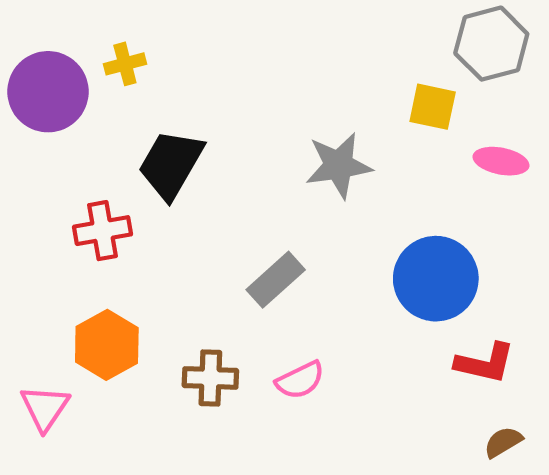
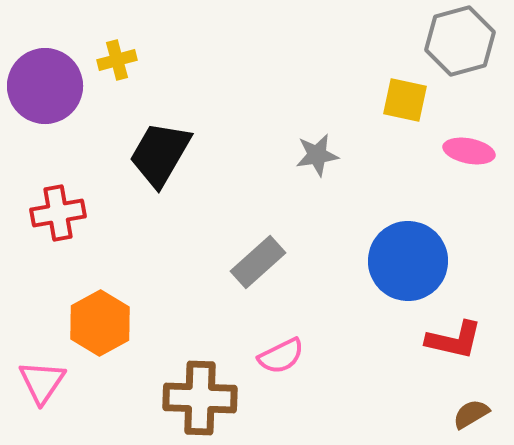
gray star: (339, 165) -> (317, 155), size x0.7
red cross: (103, 231) -> (58, 213), moved
brown cross: (210, 378) -> (200, 398), moved, size x1.4

